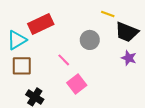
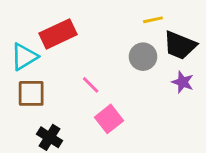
yellow line: (108, 14) -> (153, 20), turned -32
gray circle: (90, 40) -> (143, 57), moved

